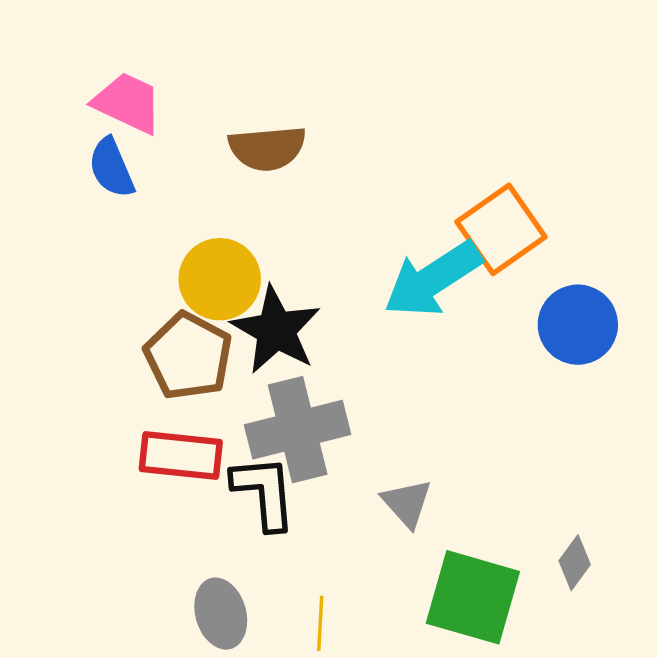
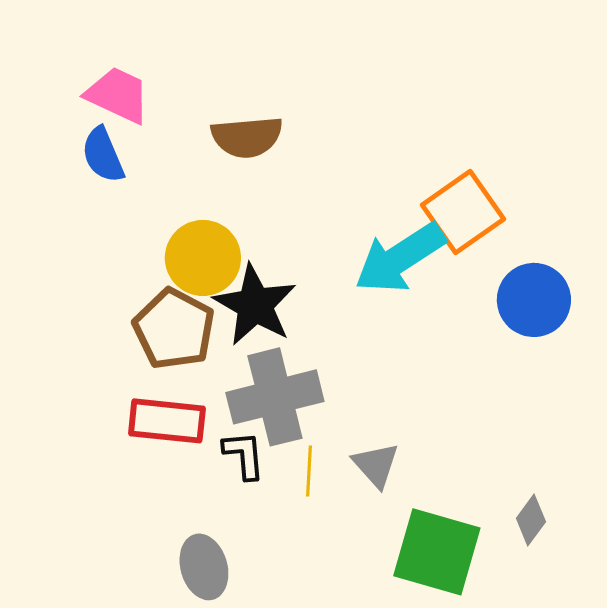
black L-shape: (264, 492) -> (244, 455), size x0.7
yellow line: (320, 623) -> (309, 471), moved

